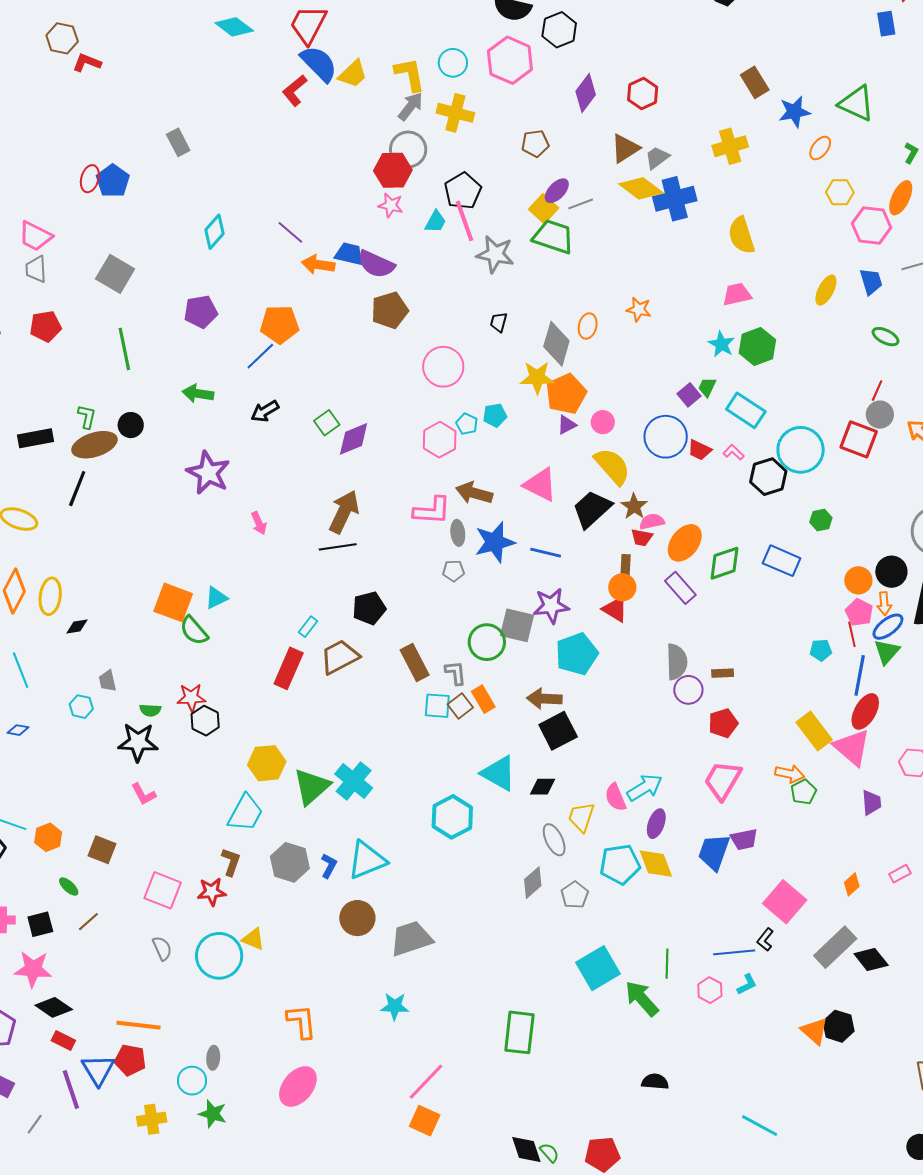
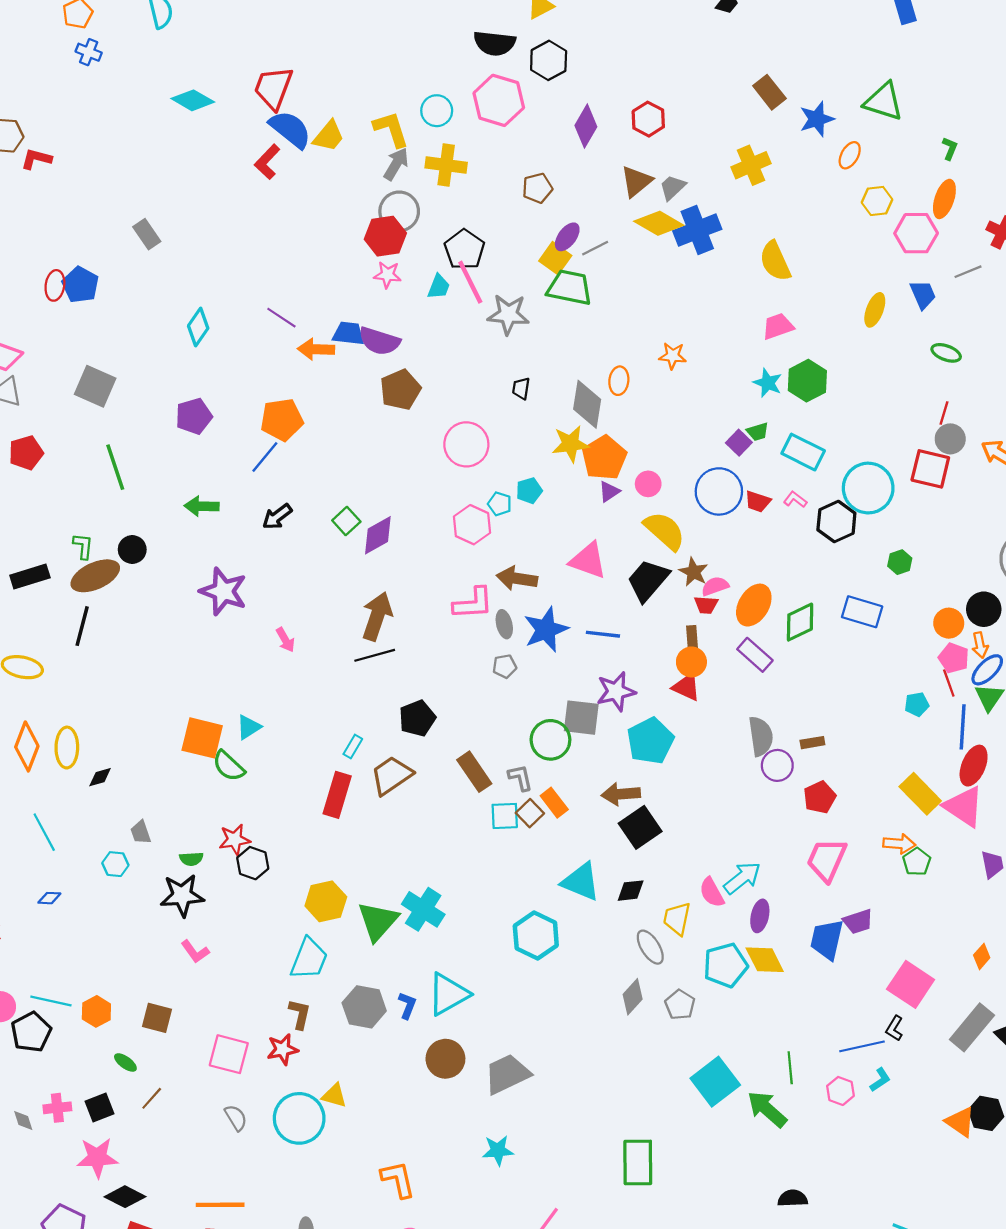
green trapezoid: (707, 387) -> (758, 432), turned -125

